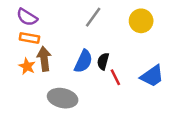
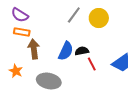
yellow circle: (141, 21) -> (99, 18), moved
black semicircle: (103, 61) -> (82, 51), turned 64
orange star: (27, 66) -> (16, 71), moved

